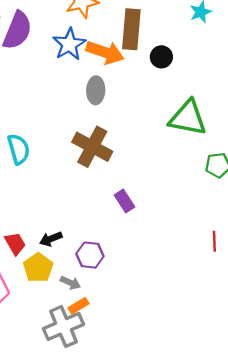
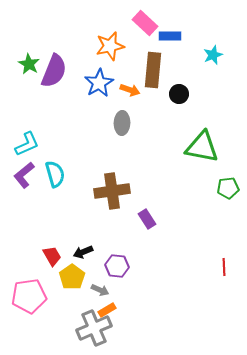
orange arrow: (105, 52) -> (130, 90), size x0.6
brown cross: (92, 147) -> (112, 191), moved, turned -36
red line: (214, 241) -> (224, 267), moved

